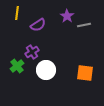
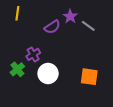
purple semicircle: (38, 25) -> (52, 27), moved
gray line: (84, 25) -> (88, 26), turned 48

